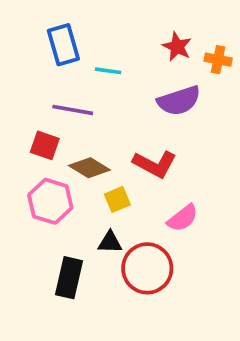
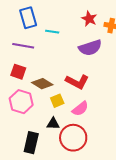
purple line: (73, 110) -> (23, 46), moved
pink semicircle: (183, 218) -> (80, 109), moved

